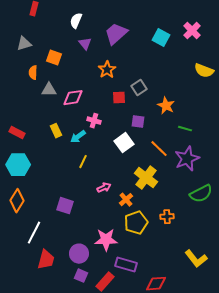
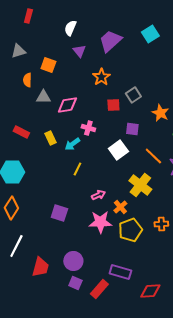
cyan square: (161, 38) -> (150, 34), moved, turned 30
red rectangle: (17, 133) -> (21, 132), moved
white line: (34, 233) -> (16, 246), moved
pink star: (106, 240) -> (100, 222), moved

